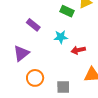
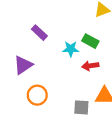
green rectangle: (67, 11) -> (90, 41), moved
gray square: (63, 87) -> (81, 107), moved

